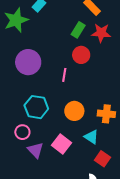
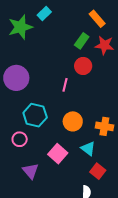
purple circle: (28, 62) -> (16, 78), moved
purple triangle: (36, 150) -> (31, 171), moved

